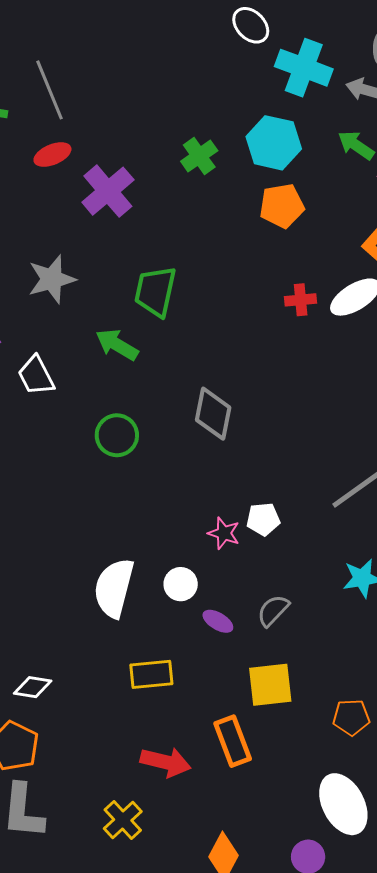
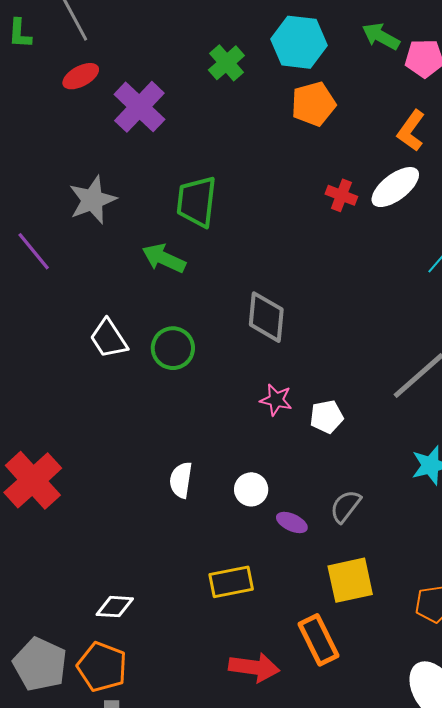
red cross: (301, 300) -> (341, 195), turned 32
white trapezoid: (36, 376) -> (109, 339), moved
pink star: (224, 533) -> (276, 400), moved
white semicircle: (114, 588) -> (181, 480), moved, size x0.6

